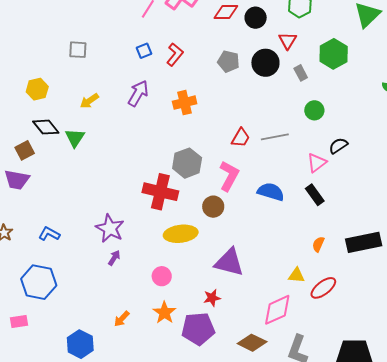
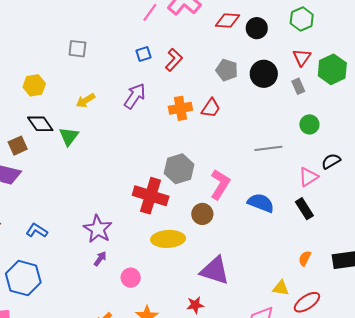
red triangle: (288, 41) -> (302, 57), moved
red trapezoid: (241, 138) -> (211, 108), moved
pink circle: (162, 276) -> (131, 278), moved

